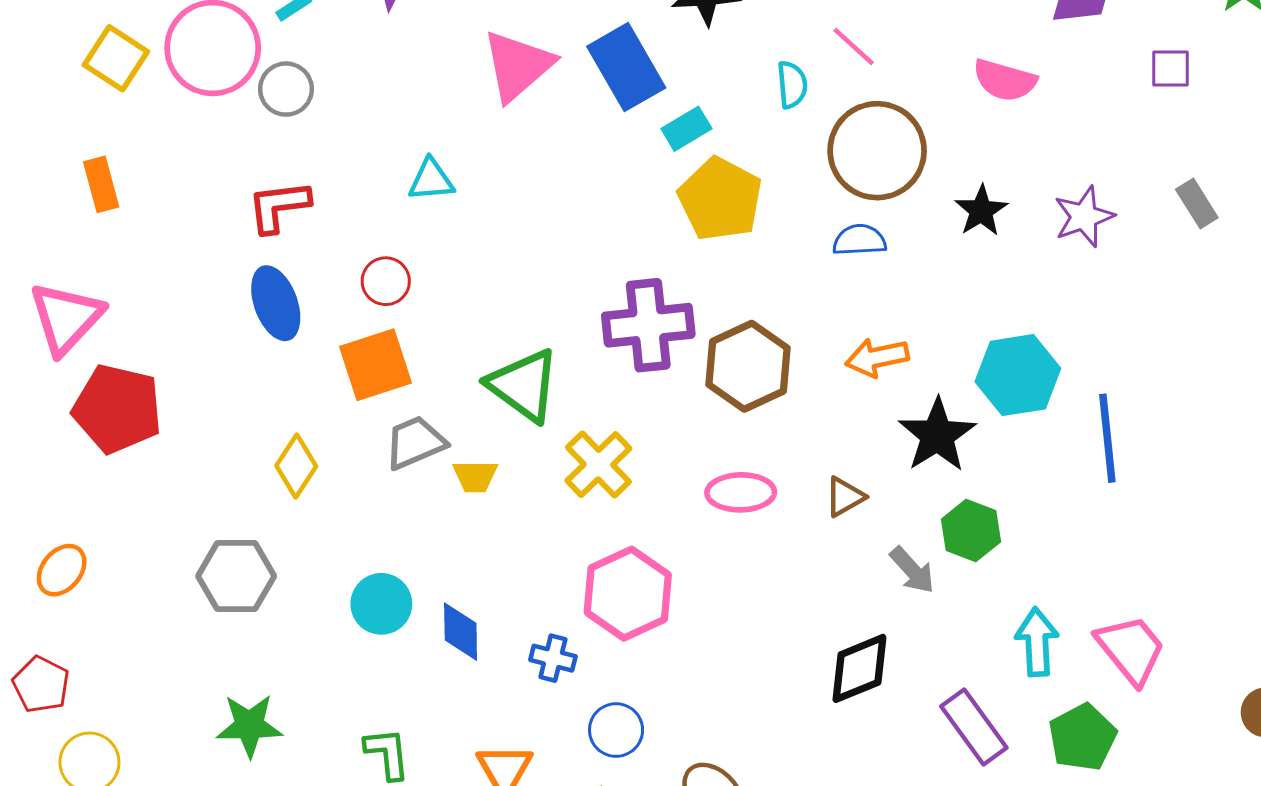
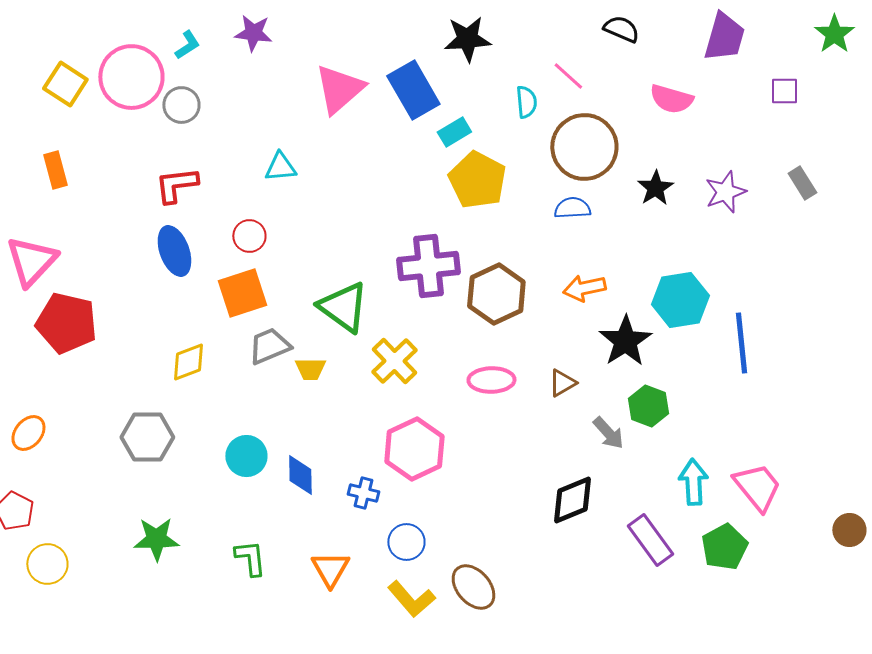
yellow diamond: (296, 466) -> (188, 362), turned 36

